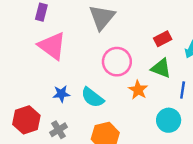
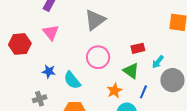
pink triangle: (52, 46) -> (51, 32), size x0.7
orange star: (138, 90) -> (114, 91), moved
red hexagon: (26, 120) -> (20, 44), moved

